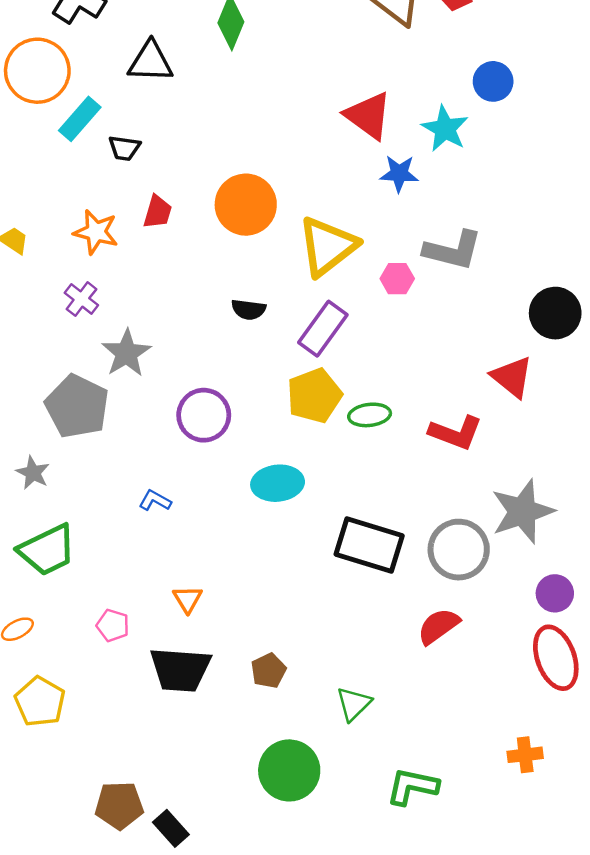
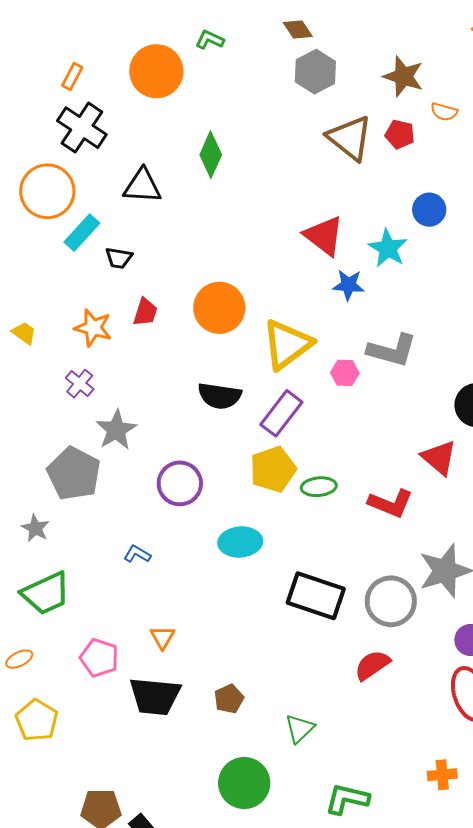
black semicircle: (249, 310) -> (220, 396), size x1.5
pink pentagon: (113, 625) -> (99, 658), size x1.4

